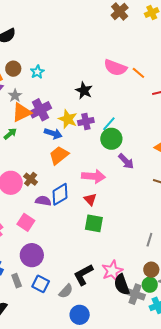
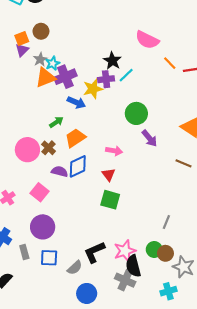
cyan star: (37, 72) -> (53, 63), moved
orange line: (138, 73) -> (170, 63), moved
yellow star: (68, 119) -> (93, 89), turned 30
purple cross: (86, 122) -> (106, 79), moved
cyan line: (109, 124) -> (126, 75), moved
green arrow: (10, 134) -> (56, 122), moved
orange trapezoid: (59, 155) -> (75, 138), moved
pink arrow: (93, 176) -> (114, 151), size x0.7
blue square: (41, 284) -> (49, 258), turned -30
green circle: (150, 285) -> (154, 249), moved
gray cross: (135, 294) -> (125, 280), moved

